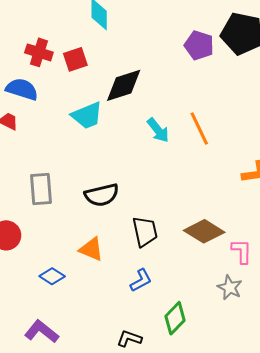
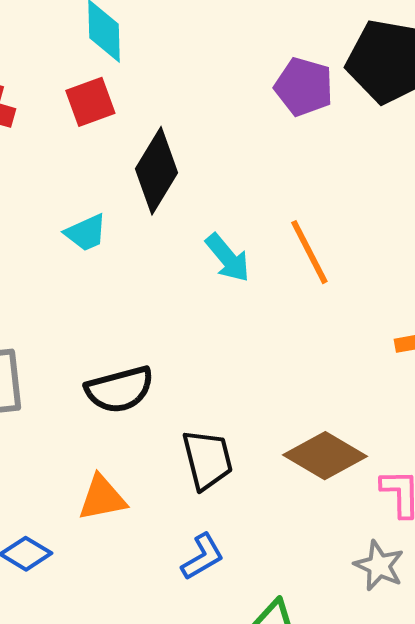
red square: (75, 59) -> (90, 102), moved
black diamond: (124, 85) -> (157, 171), turned -39
cyan trapezoid: (87, 115) -> (86, 233), size x0.7
orange triangle: (91, 249) -> (102, 498), turned -32

